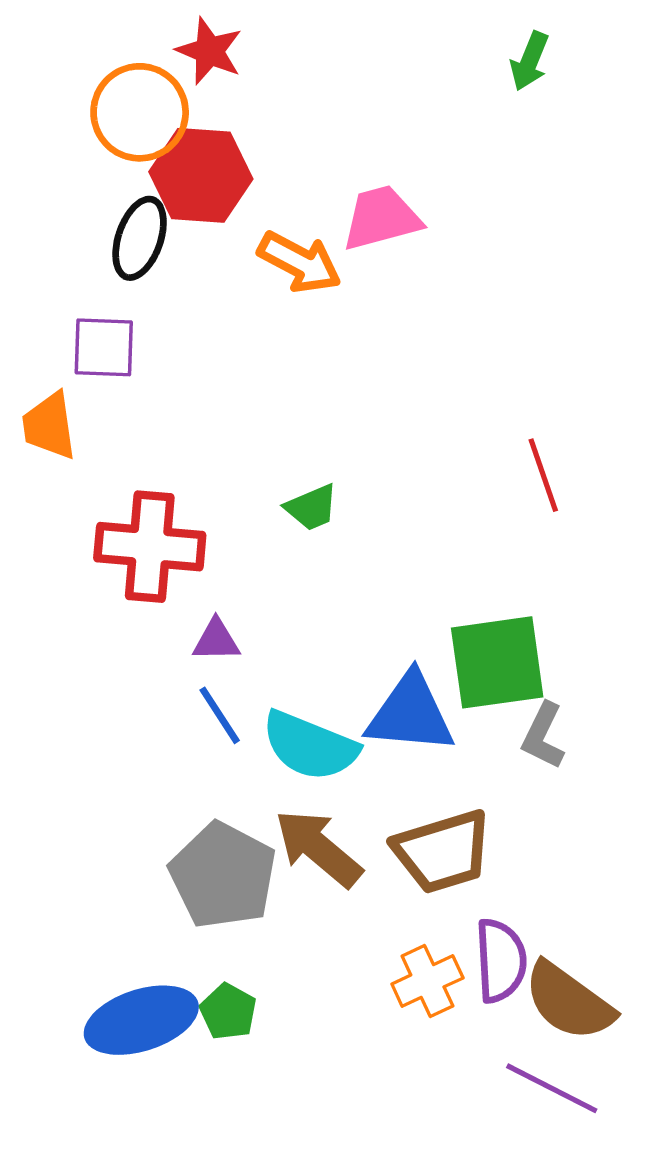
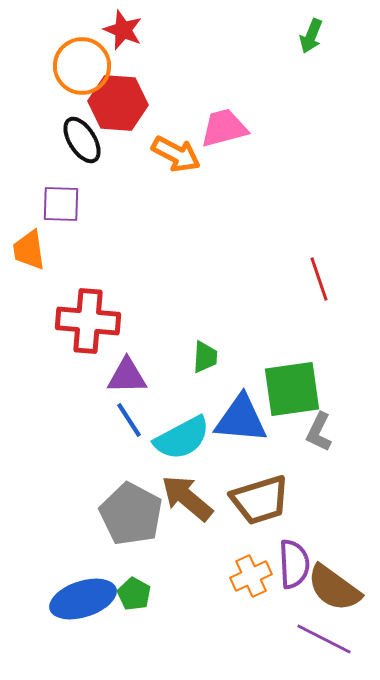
black ellipse: (140, 238) -> (82, 140), turned -51
green trapezoid: (312, 507) -> (205, 357), moved, turned -64
purple triangle: (216, 640) -> (127, 376), size x1.4
cyan semicircle: (310, 746) -> (182, 438), turned -50

